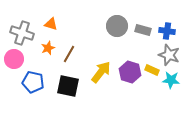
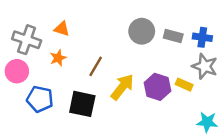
brown line: (69, 54) -> (96, 66), moved
cyan star: (171, 80) -> (207, 122), moved

